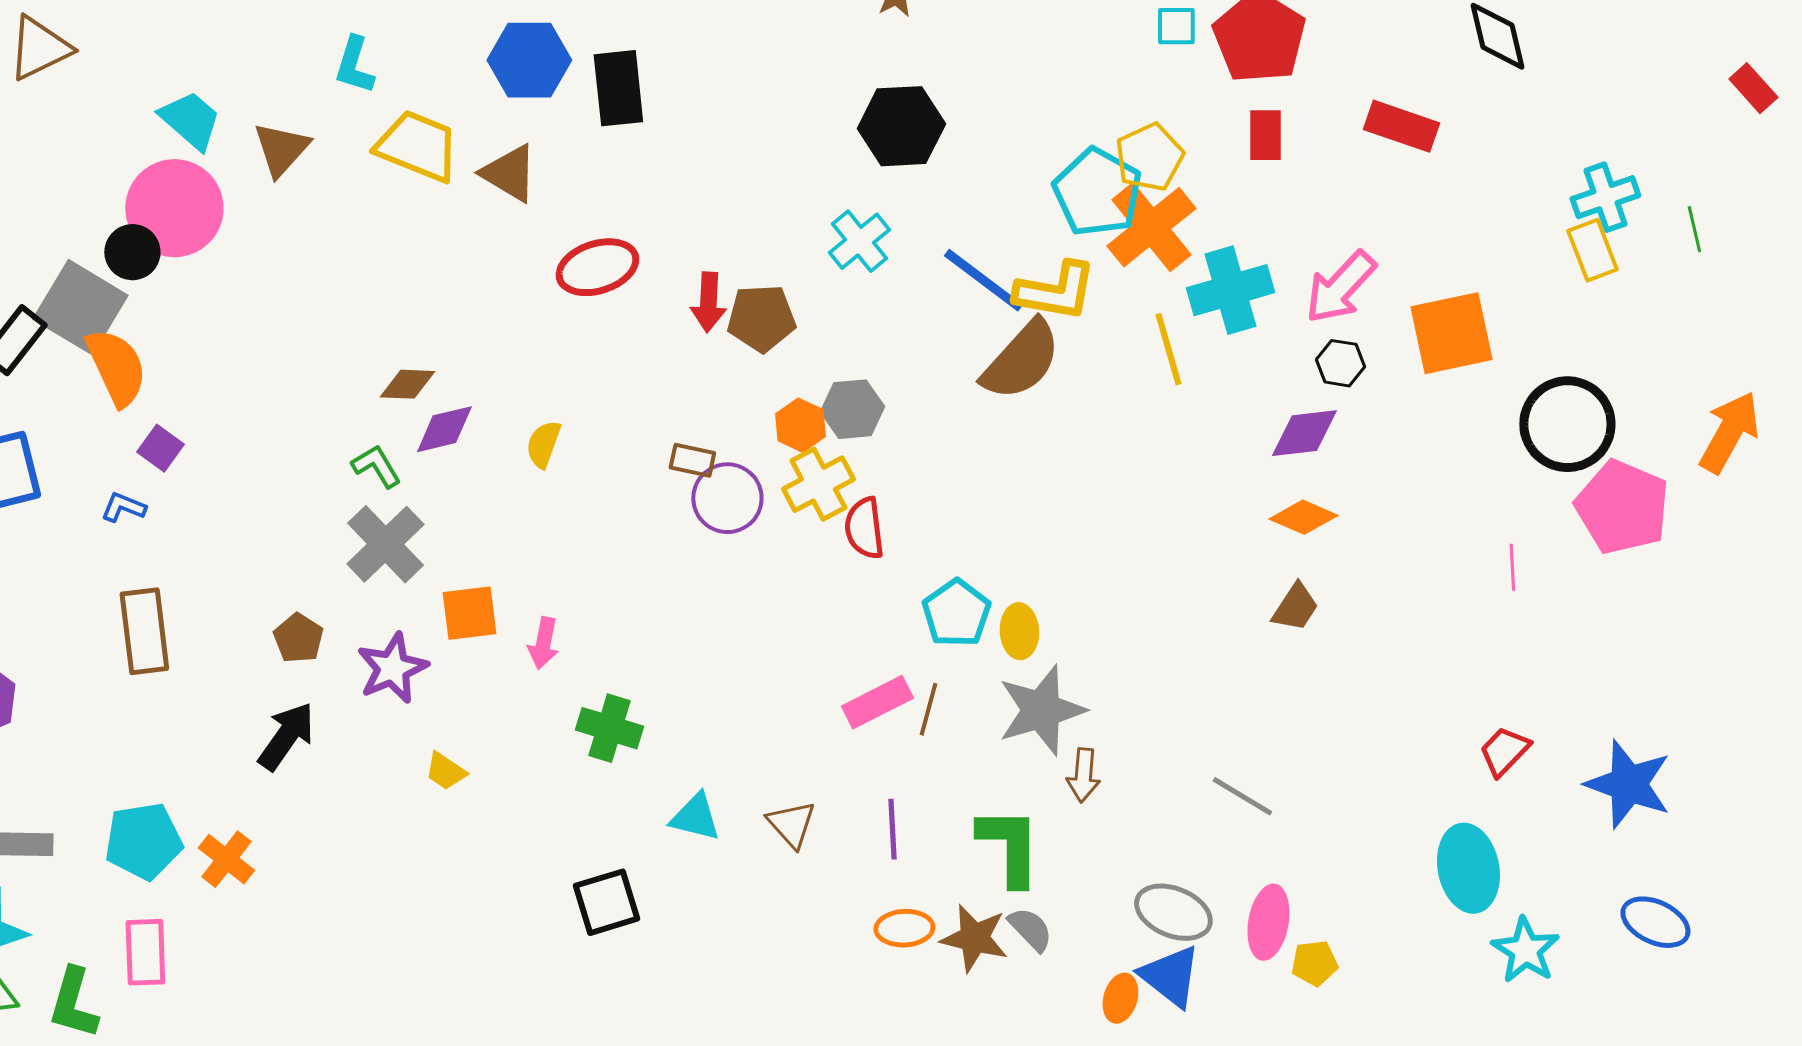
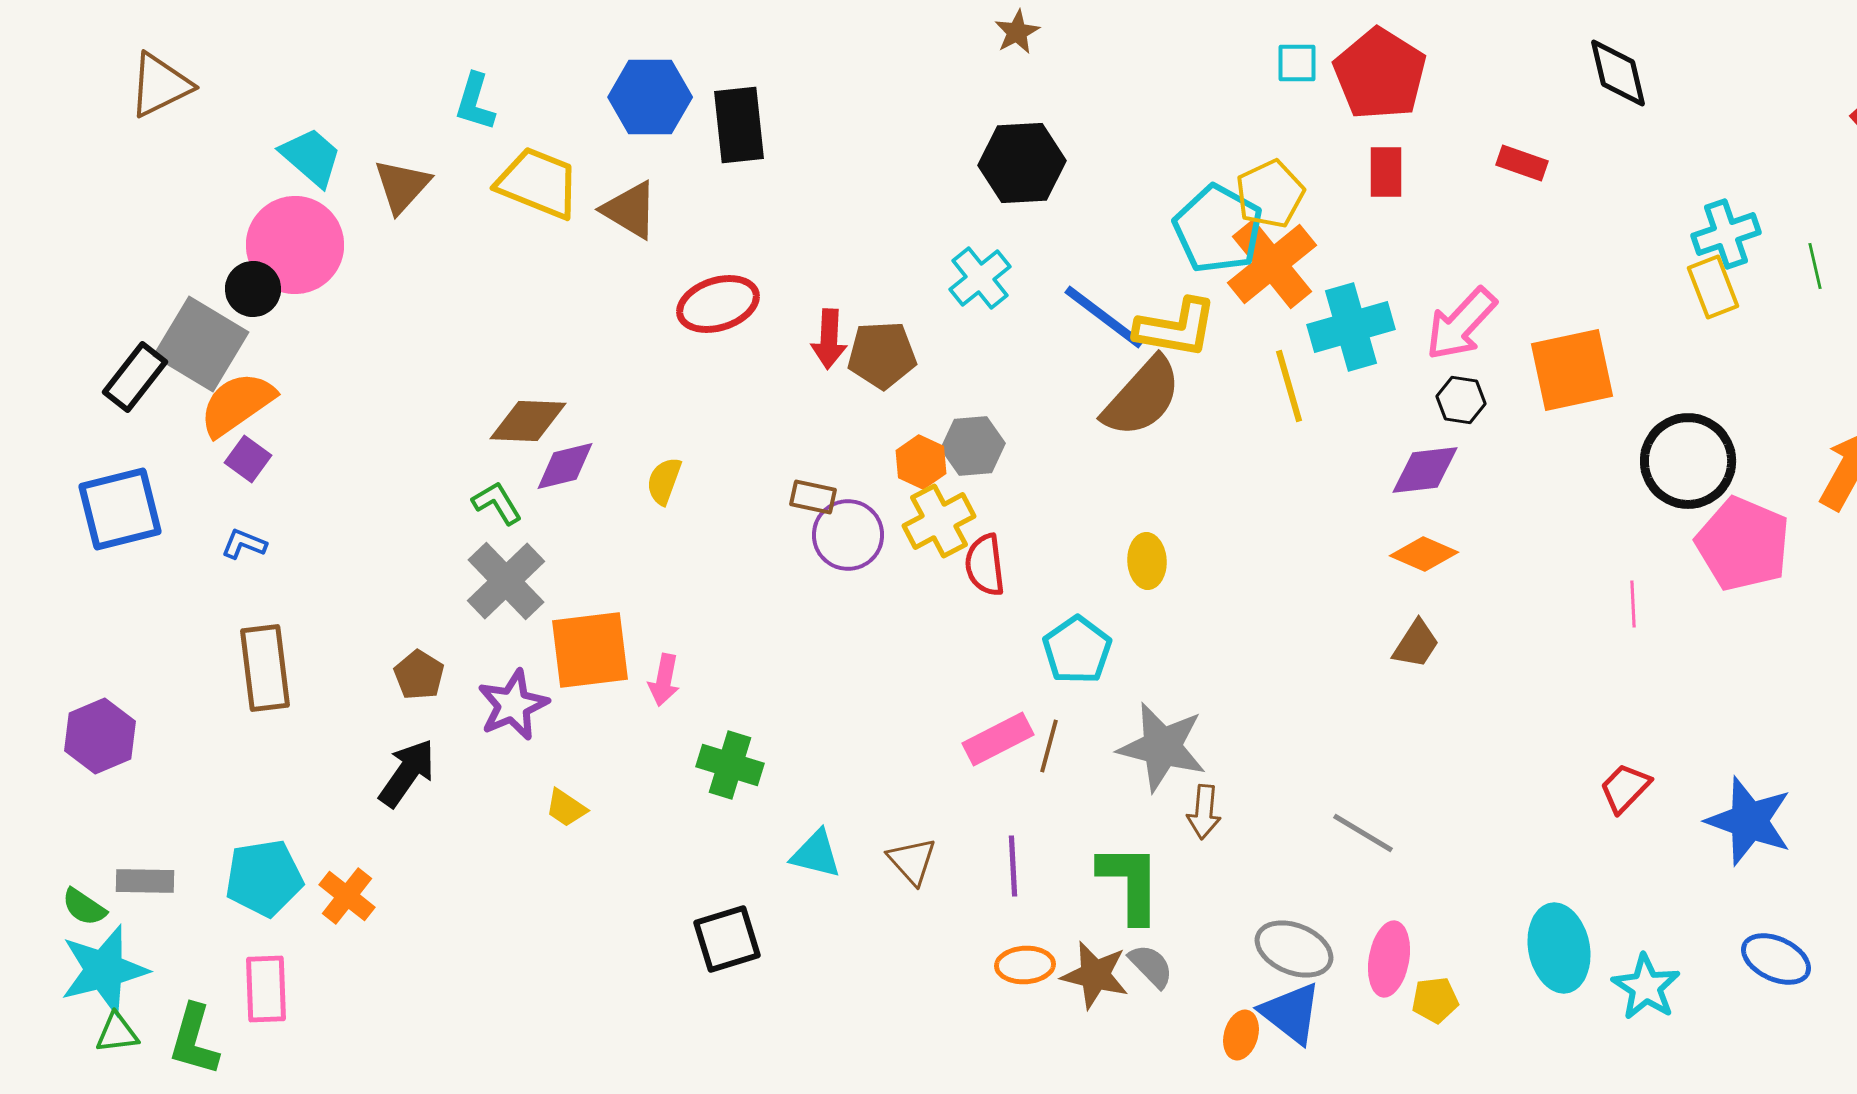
red rectangle: (1401, 126) -> (1522, 163), size x0.7
orange semicircle: (116, 367) -> (237, 404), turned -100
brown diamond: (407, 384) -> (528, 421), size x1.4
purple square: (160, 448) -> (248, 459), moved
orange square: (469, 613) -> (590, 650), size x1.4
yellow ellipse: (1019, 631) -> (1147, 561), moved
gray star: (1041, 710) -> (1162, 747), turned 30
cyan ellipse: (1468, 868) -> (1559, 948), moved

